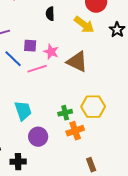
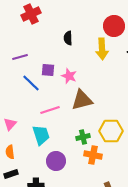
yellow arrow: (84, 25) -> (102, 49), turned 50
brown triangle: (77, 62) -> (82, 100), moved, turned -40
pink line: (37, 69) -> (50, 110), moved
orange cross: (75, 131) -> (93, 155), turned 30

